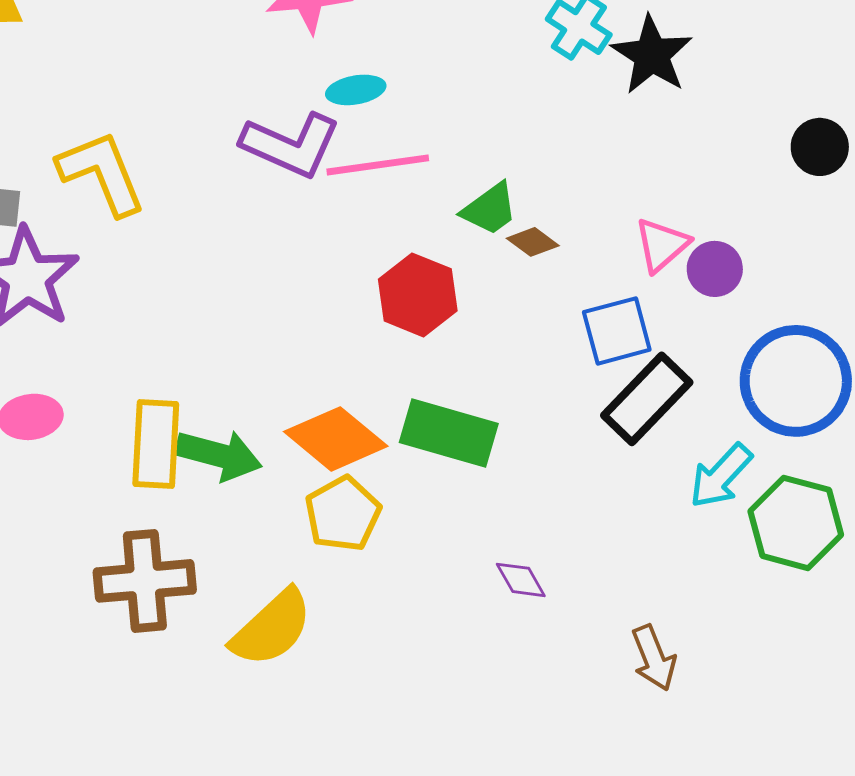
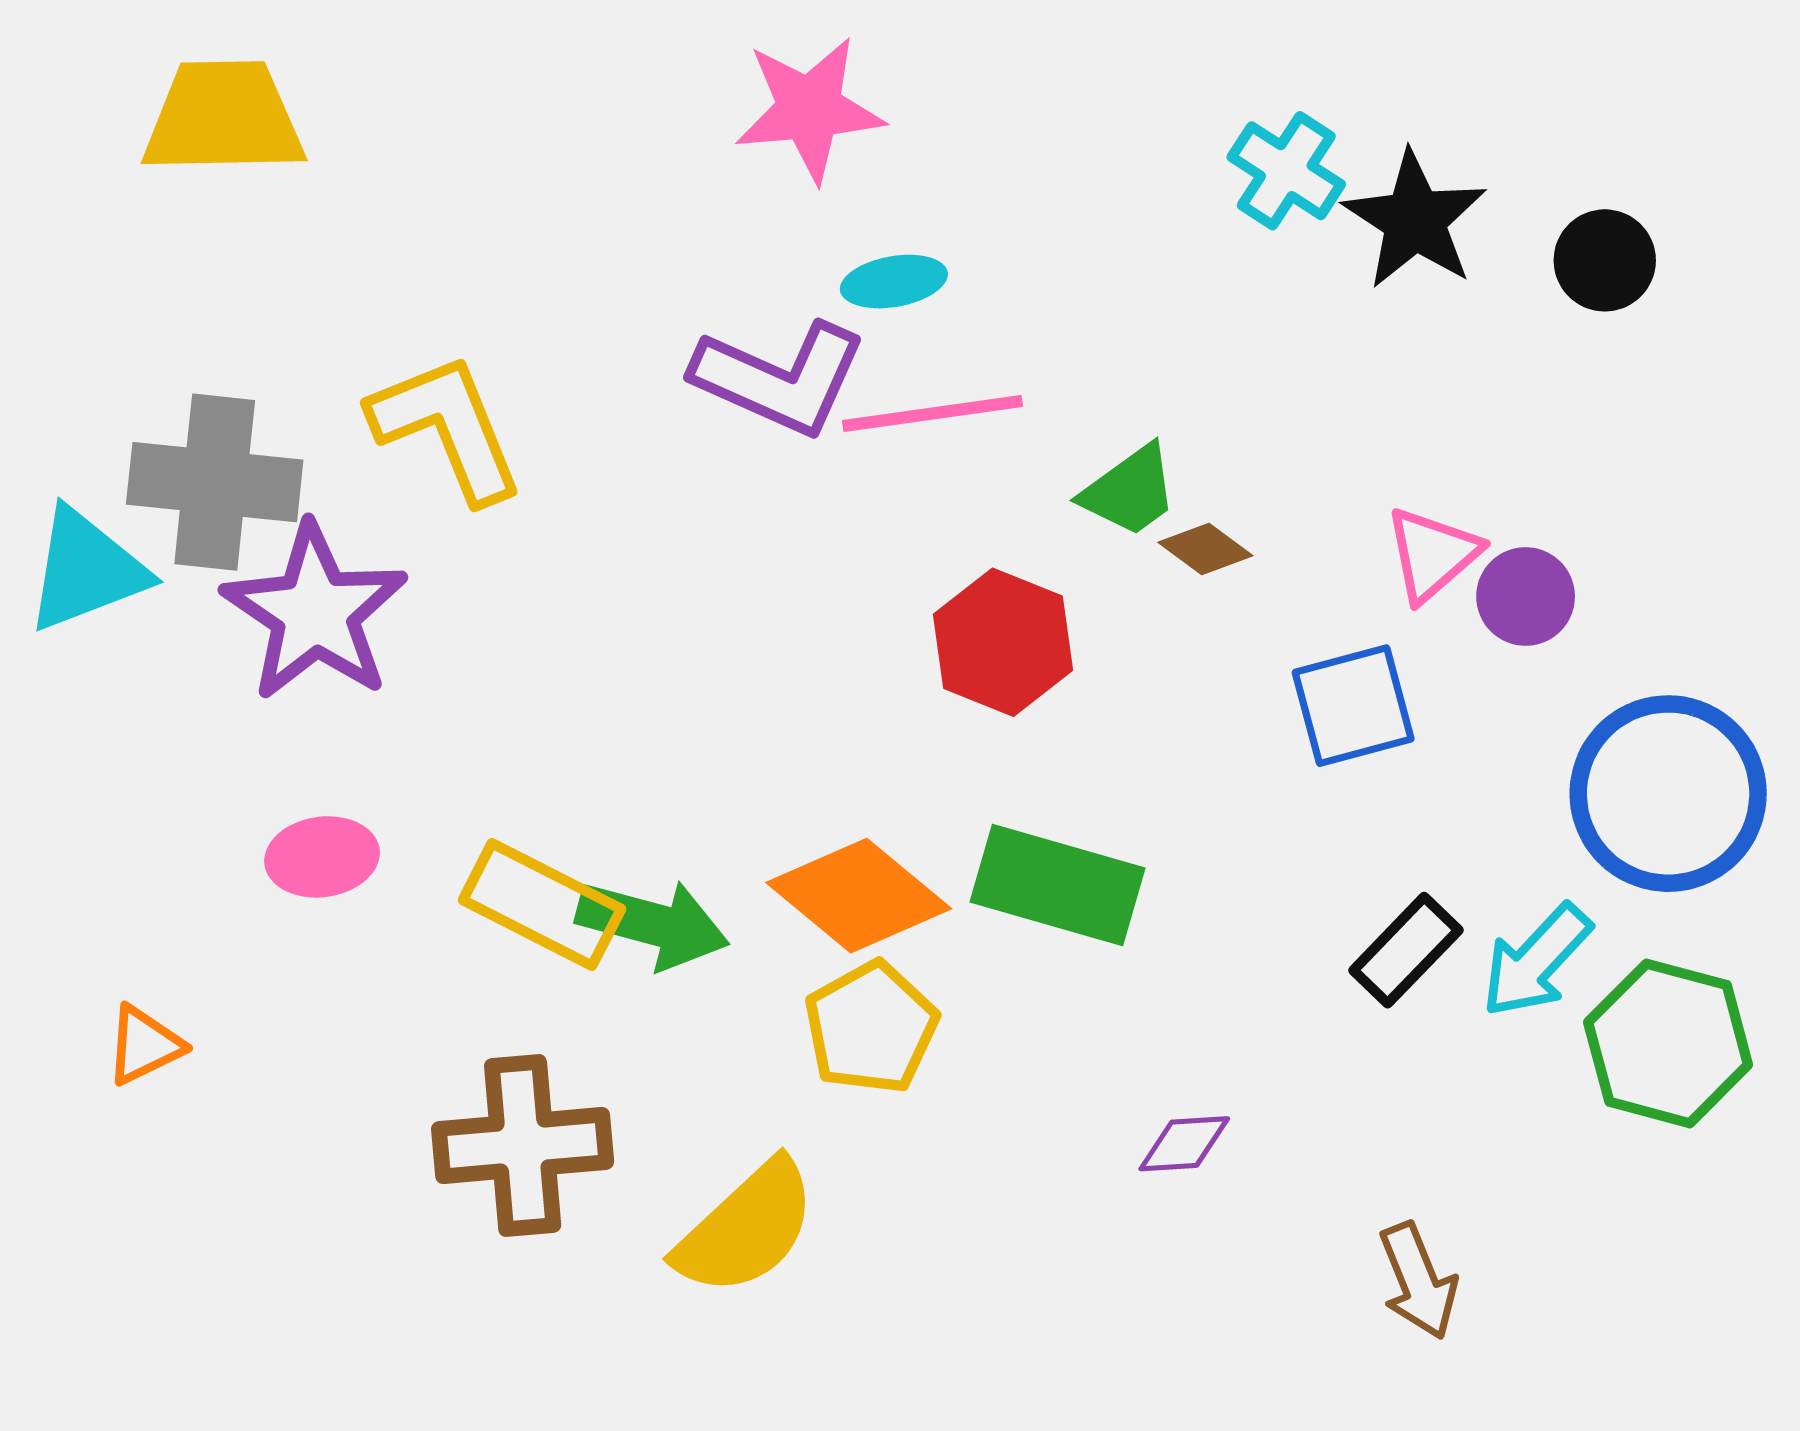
black circle: (820, 147) -> (1605, 260), moved
black rectangle: (647, 399) -> (1406, 950), moved, size x0.7
yellow rectangle: (156, 444) -> (542, 904), turned -66
purple diamond: (521, 580) -> (1184, 1144), turned -64

